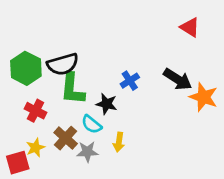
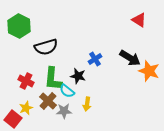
green hexagon: (26, 68) -> (19, 26), moved
green L-shape: (72, 89) -> (53, 79), moved
red square: (18, 163) -> (13, 119), turned -36

